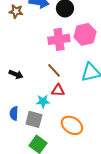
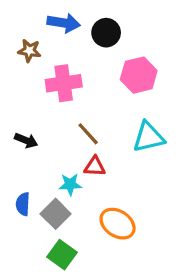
brown star: (16, 11) -> (29, 51), moved
pink cross: (59, 39) -> (64, 83), moved
gray square: (34, 119) -> (56, 214), turned 30

